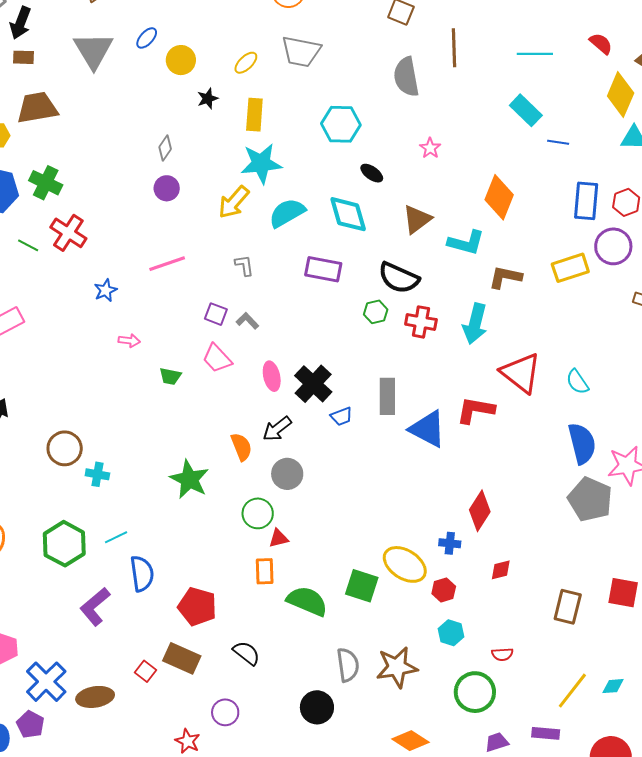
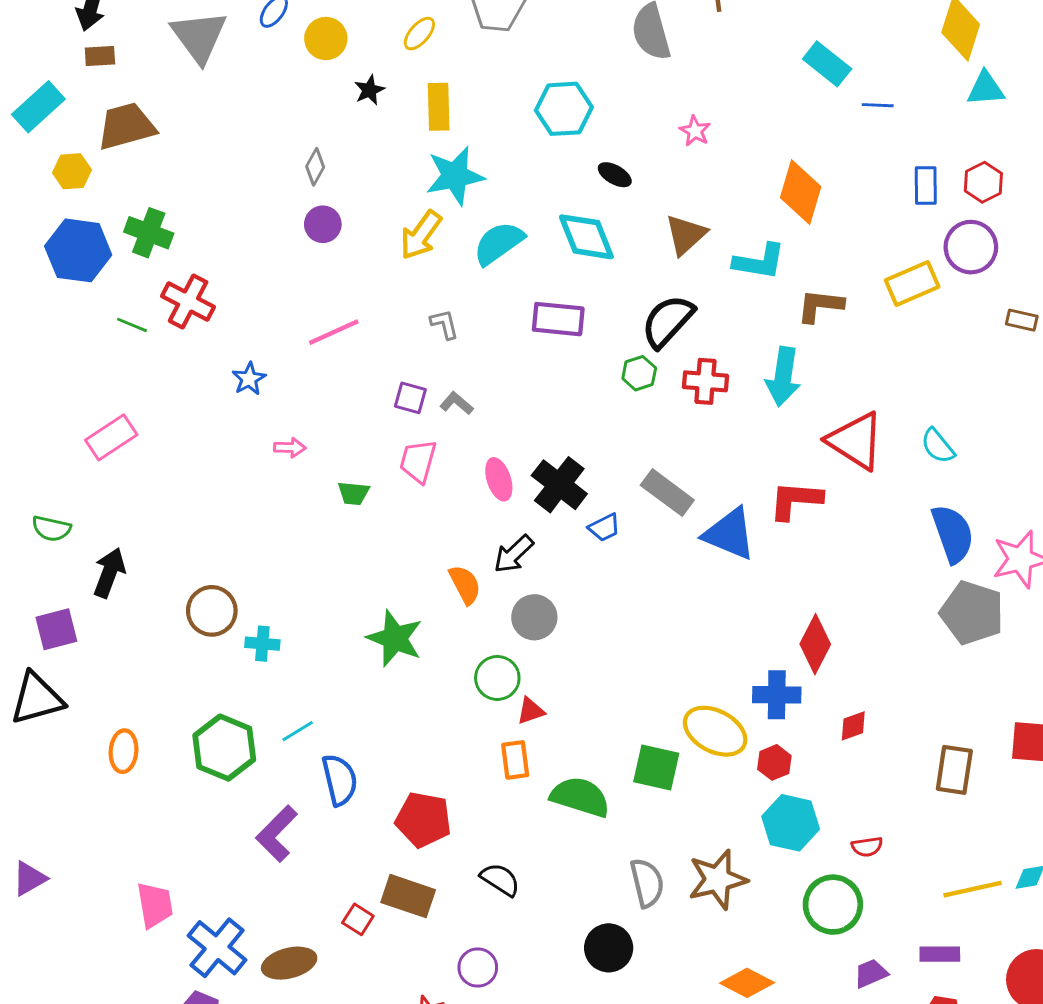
blue rectangle: (586, 201) -> (926, 185), size x0.7
black semicircle: (399, 278) -> (668, 321), turned 114
pink trapezoid: (217, 358) -> (418, 461), turned 64
gray rectangle: (387, 396) -> (667, 493), turned -48
blue cross: (450, 543) -> (777, 695), size x1.5
cyan hexagon: (451, 633) -> (791, 823), size x1.5
yellow line: (572, 691) -> (972, 889), turned 45

